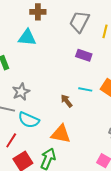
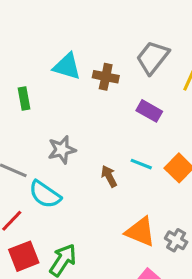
brown cross: (38, 12) -> (106, 77), moved
gray star: (21, 92) -> (62, 150), moved
orange triangle: (61, 134) -> (140, 232), moved

